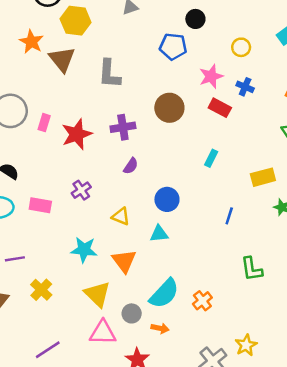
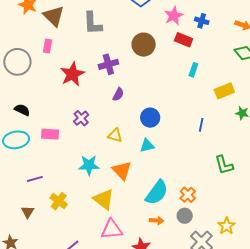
pink rectangle: (44, 123) -> (48, 46), moved
cyan rectangle: (211, 158) -> (193, 70), moved
gray circle: (132, 313) -> (185, 216), moved

